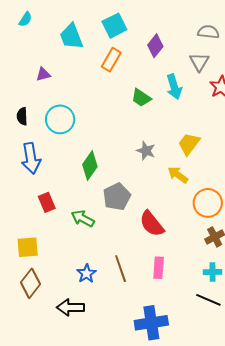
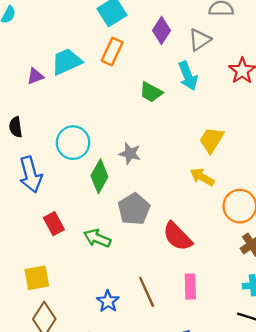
cyan trapezoid: (71, 36) -> (67, 62), moved, turned 92
gray triangle: (199, 62) -> (200, 40), moved, turned 30
cyan circle: (60, 119) -> (73, 143), moved
gray star: (146, 151) -> (130, 154), moved

